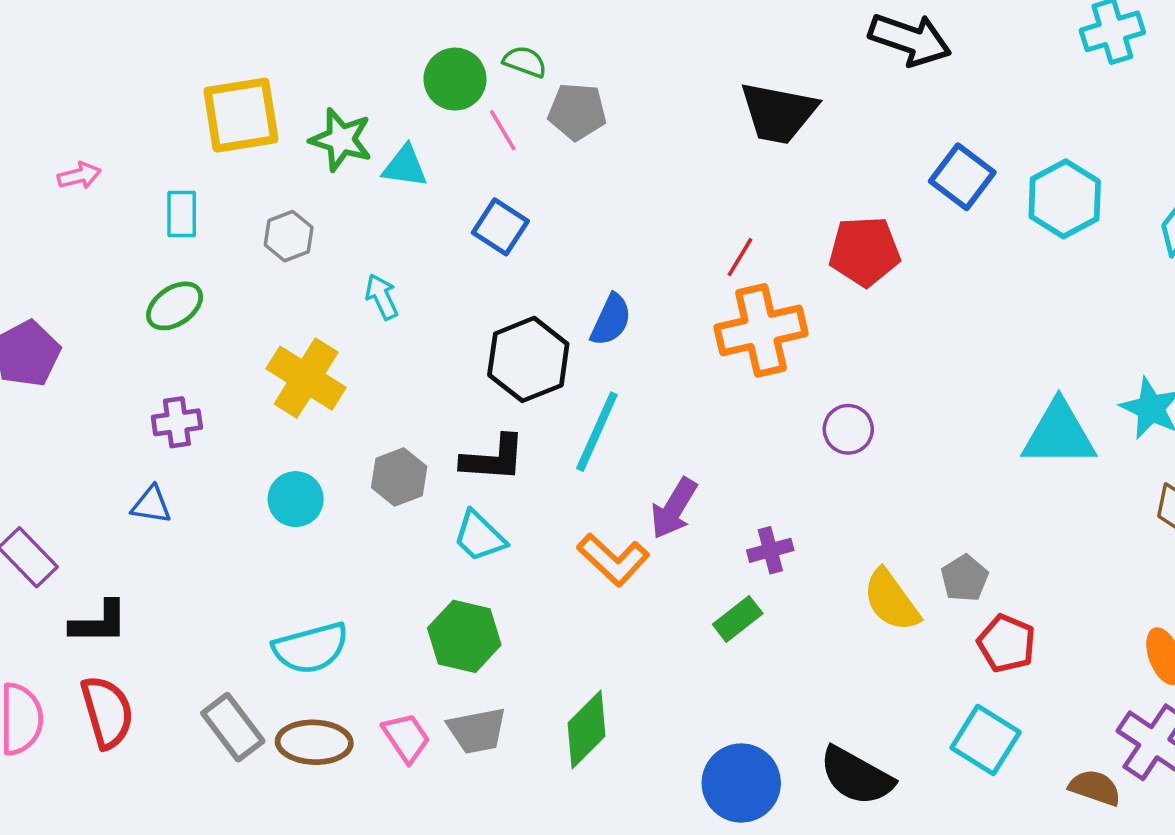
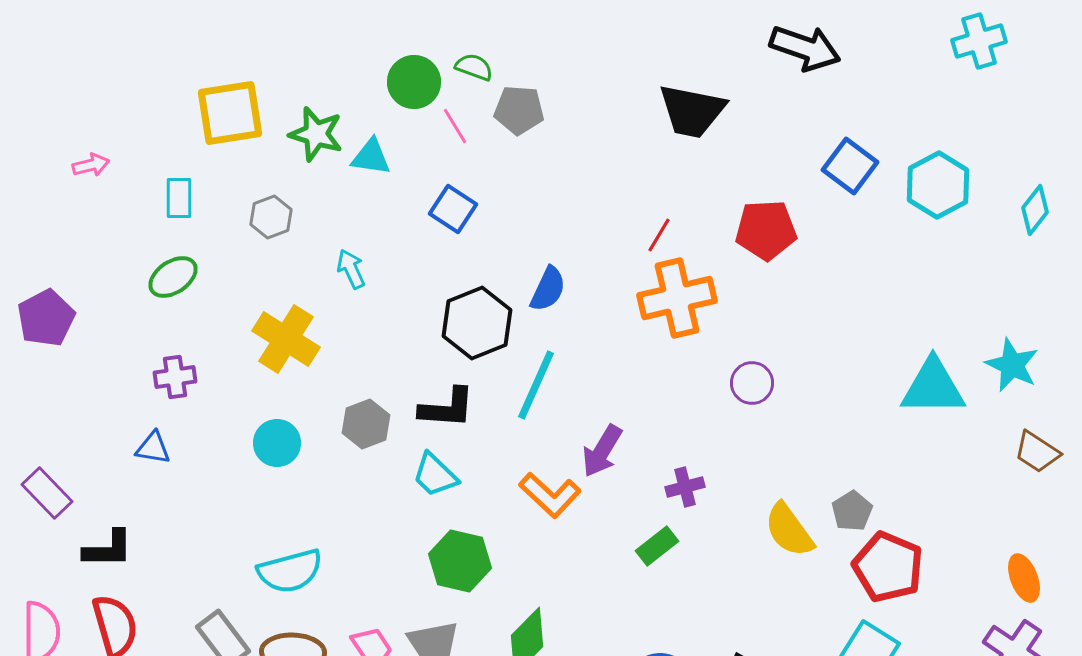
green hexagon: (464, 636) -> (460, 561), moved
red pentagon: (1006, 643) -> (888, 567), size x1.4

